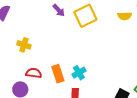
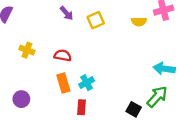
yellow square: (85, 16) -> (96, 20), size x0.7
red semicircle: (34, 73) -> (63, 55), moved

